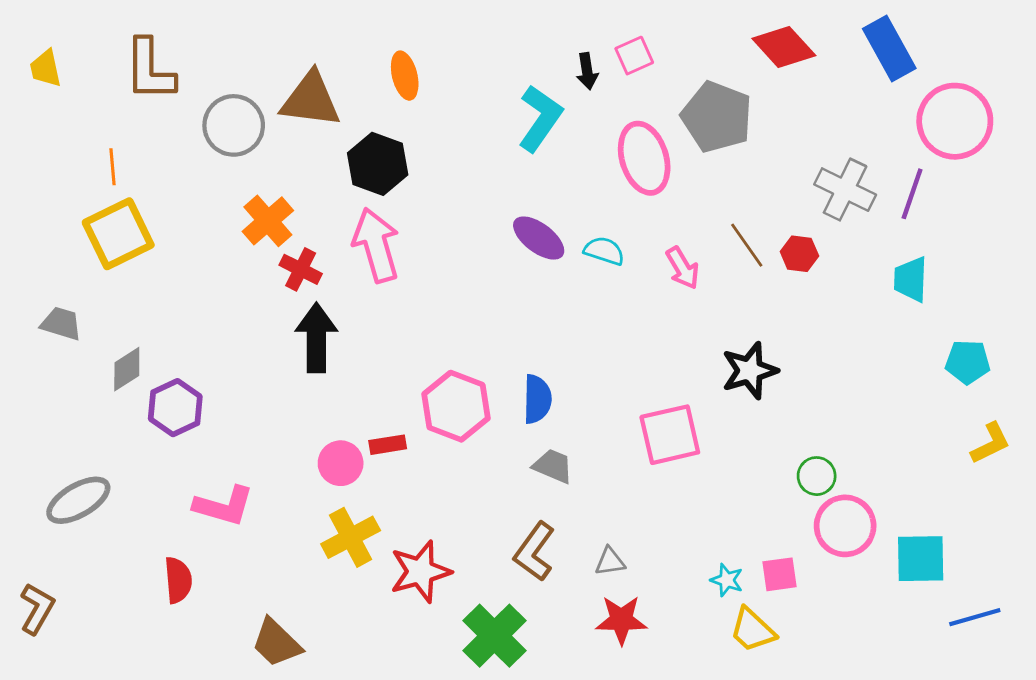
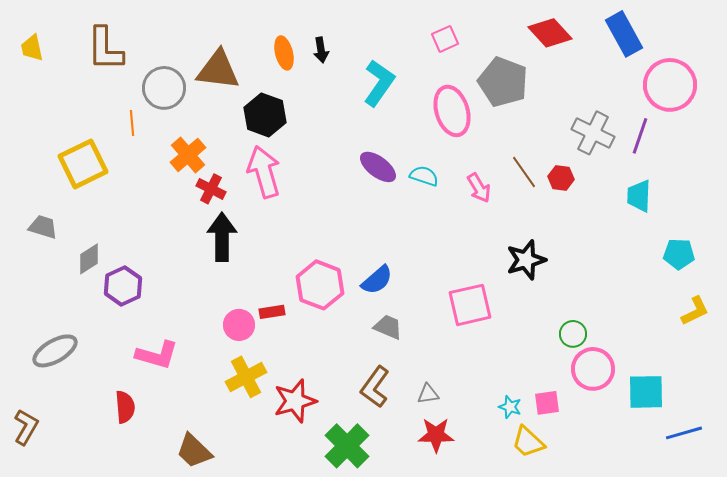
black arrow: (587, 71) -> (321, 50), moved
orange line: (113, 167) -> (132, 123), moved
blue semicircle: (537, 399) -> (377, 280), turned 48

